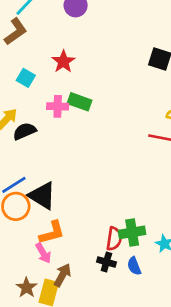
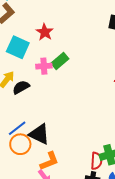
cyan square: (26, 78) -> (18, 47), size x1.6
green rectangle: (79, 102) -> (60, 61), turned -54

